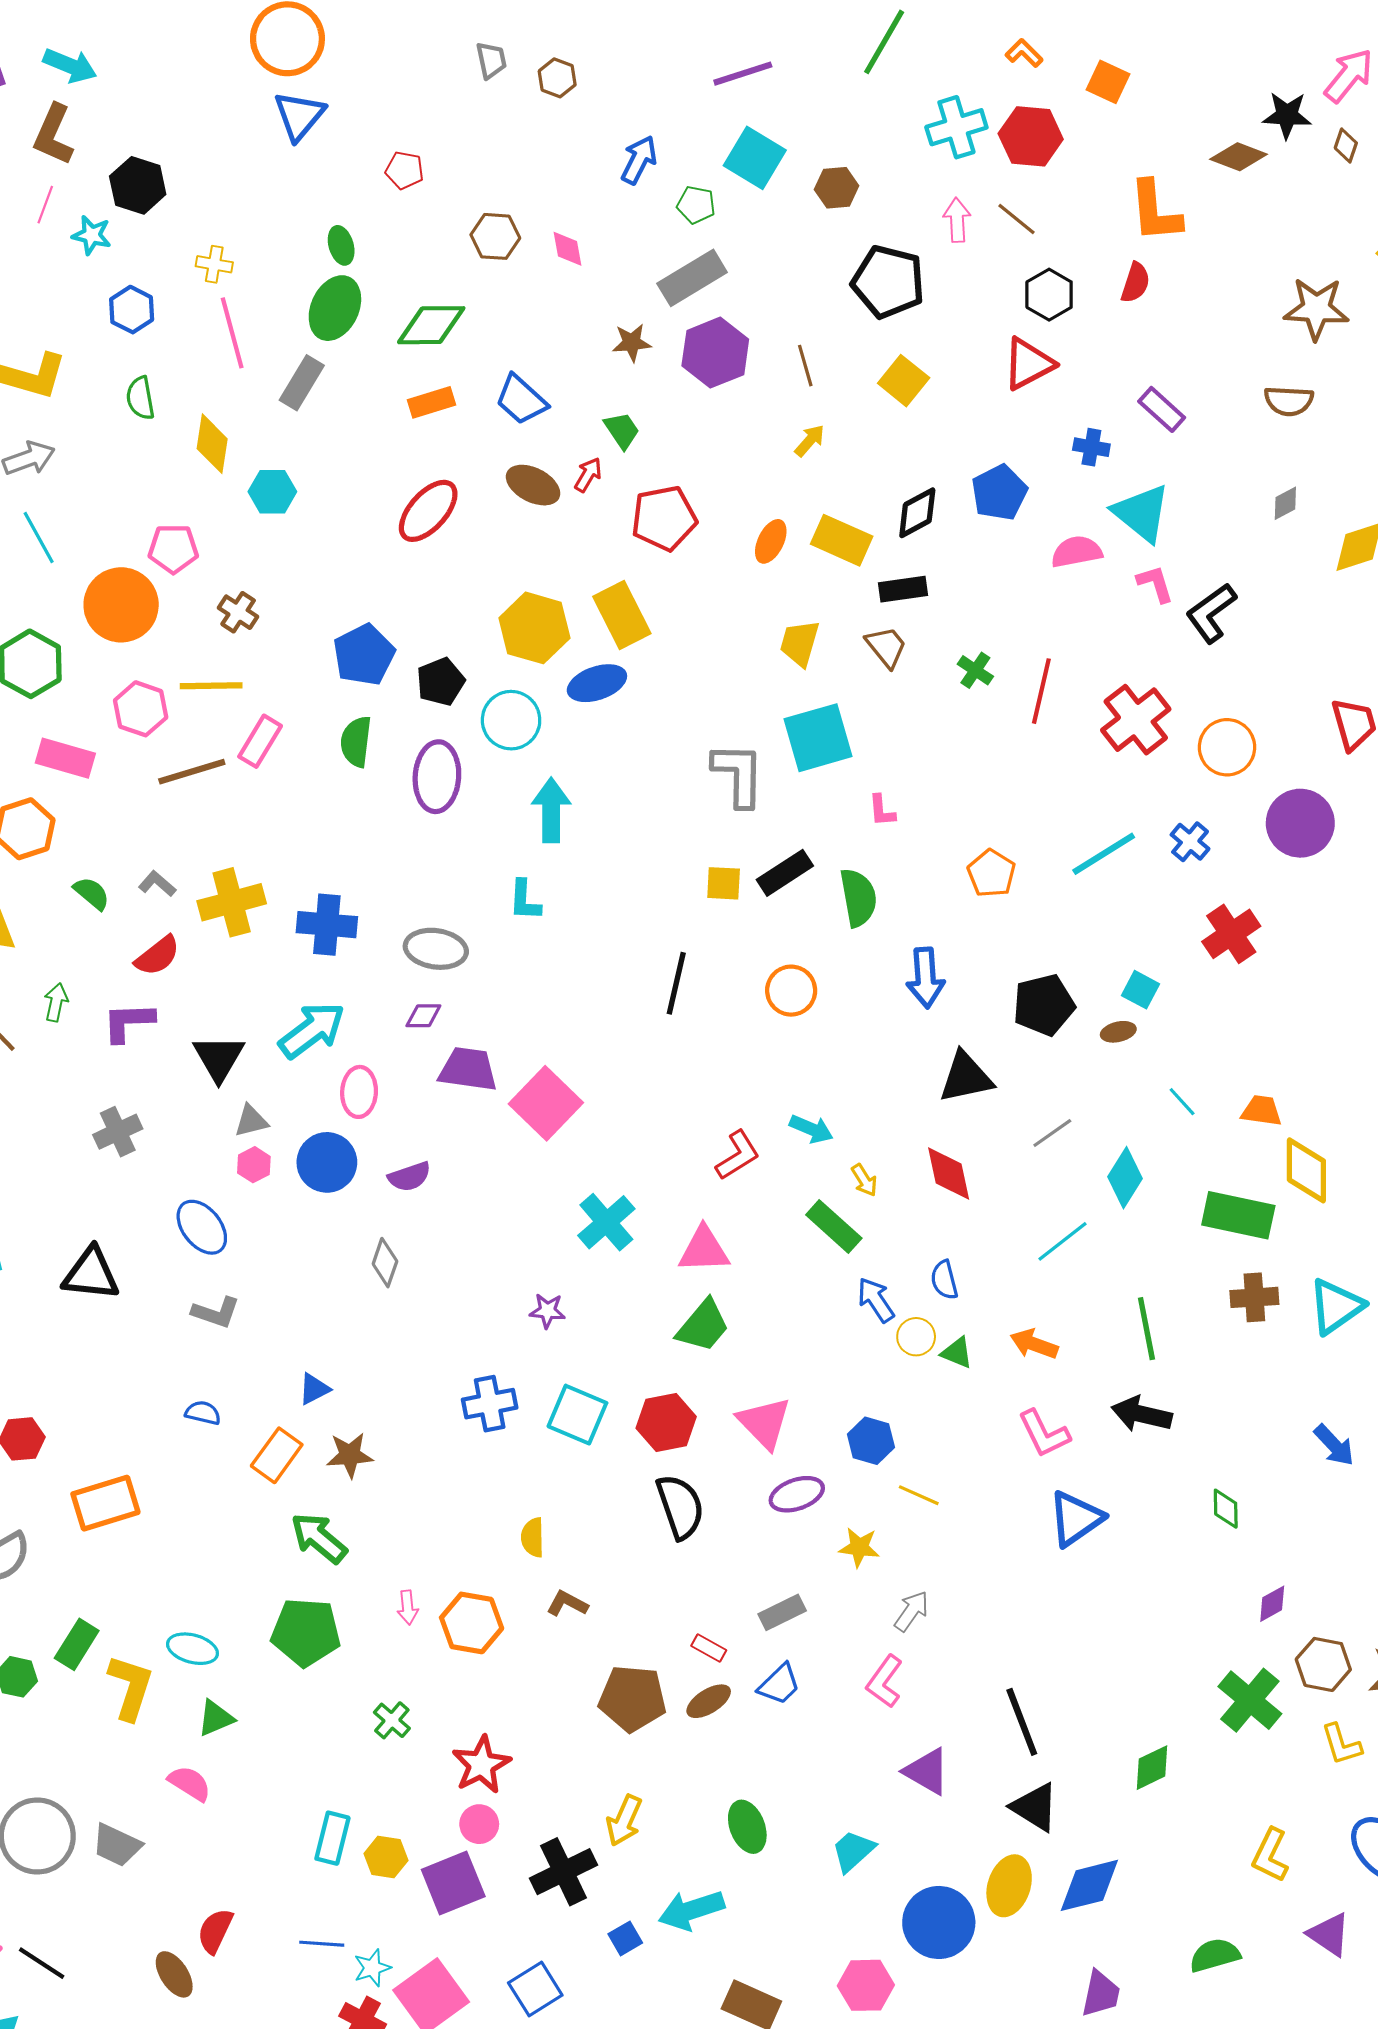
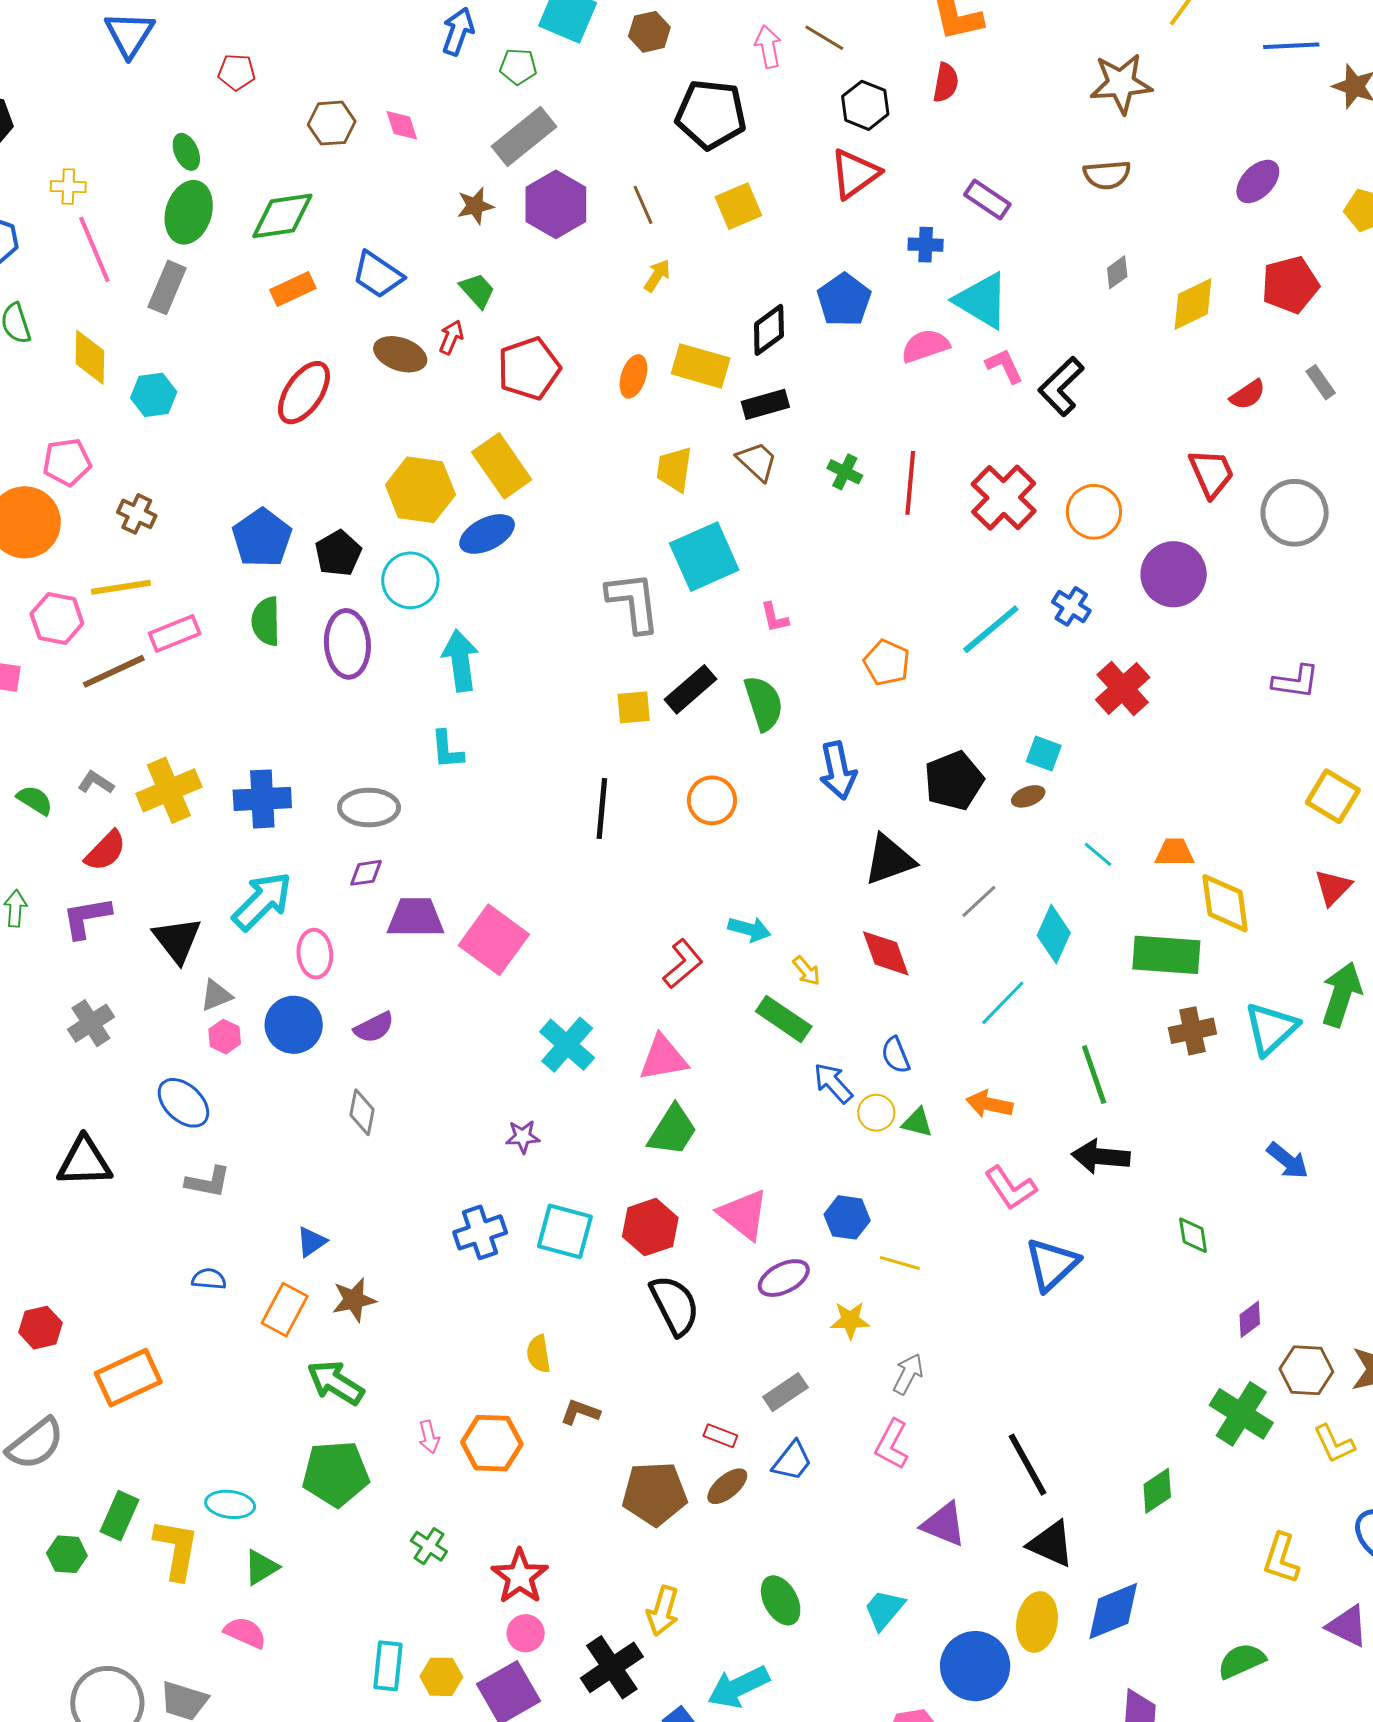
yellow square: (904, 381) -> (738, 206), turned 36
pink rectangle: (260, 741) -> (175, 633), turned 45

